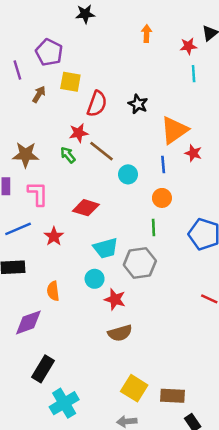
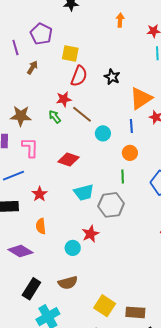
yellow square: (70, 82) -> (70, 54), moved
red star: (54, 236) -> (40, 194), moved
cyan circle: (95, 279) -> (73, 248), moved
red star: (115, 299) -> (90, 234), turned 30
purple diamond: (28, 322) -> (20, 251), turned 50
brown semicircle: (120, 333) -> (68, 283), moved

